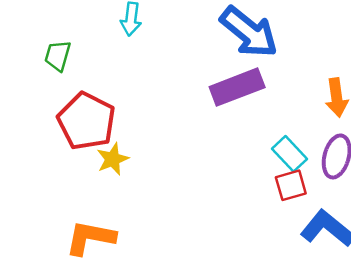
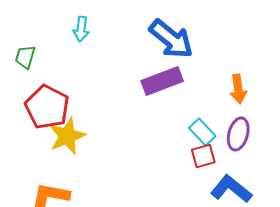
yellow star: (113, 159) -> (67, 136), size x1.5

